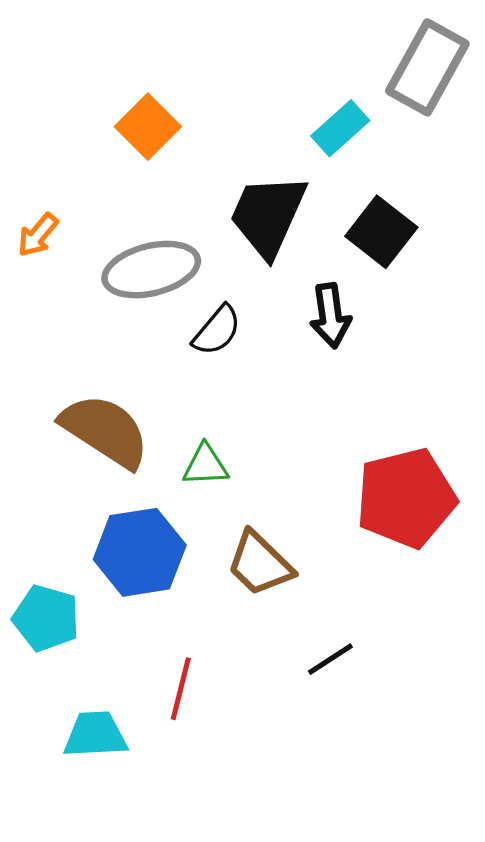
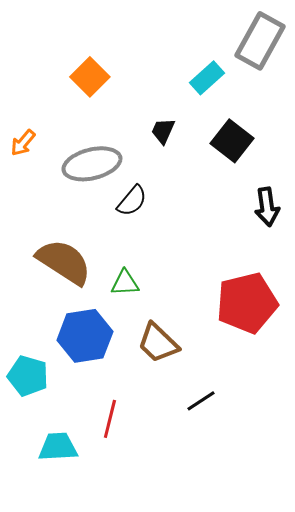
black trapezoid: (268, 215) -> (163, 131), size x0.5
black arrow: (330, 316) -> (267, 207), moved

